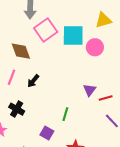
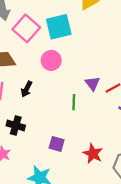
pink circle: (95, 47) -> (51, 60), moved
green line: (65, 114) -> (74, 102), moved

